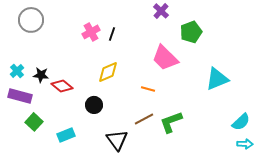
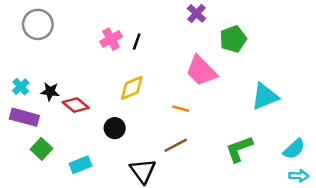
green L-shape: (171, 122) -> (239, 149), moved

